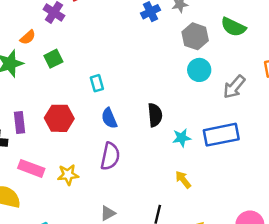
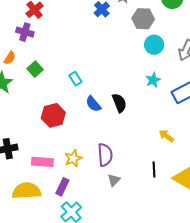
black semicircle: (155, 115) -> (119, 103), moved
purple rectangle: (19, 123) -> (62, 187), moved, turned 48
cyan star: (182, 138) -> (153, 80), moved
purple semicircle: (110, 156) -> (105, 155), moved

